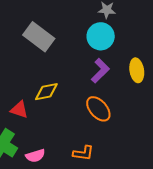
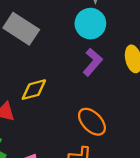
orange ellipse: (98, 109) -> (92, 122), moved

